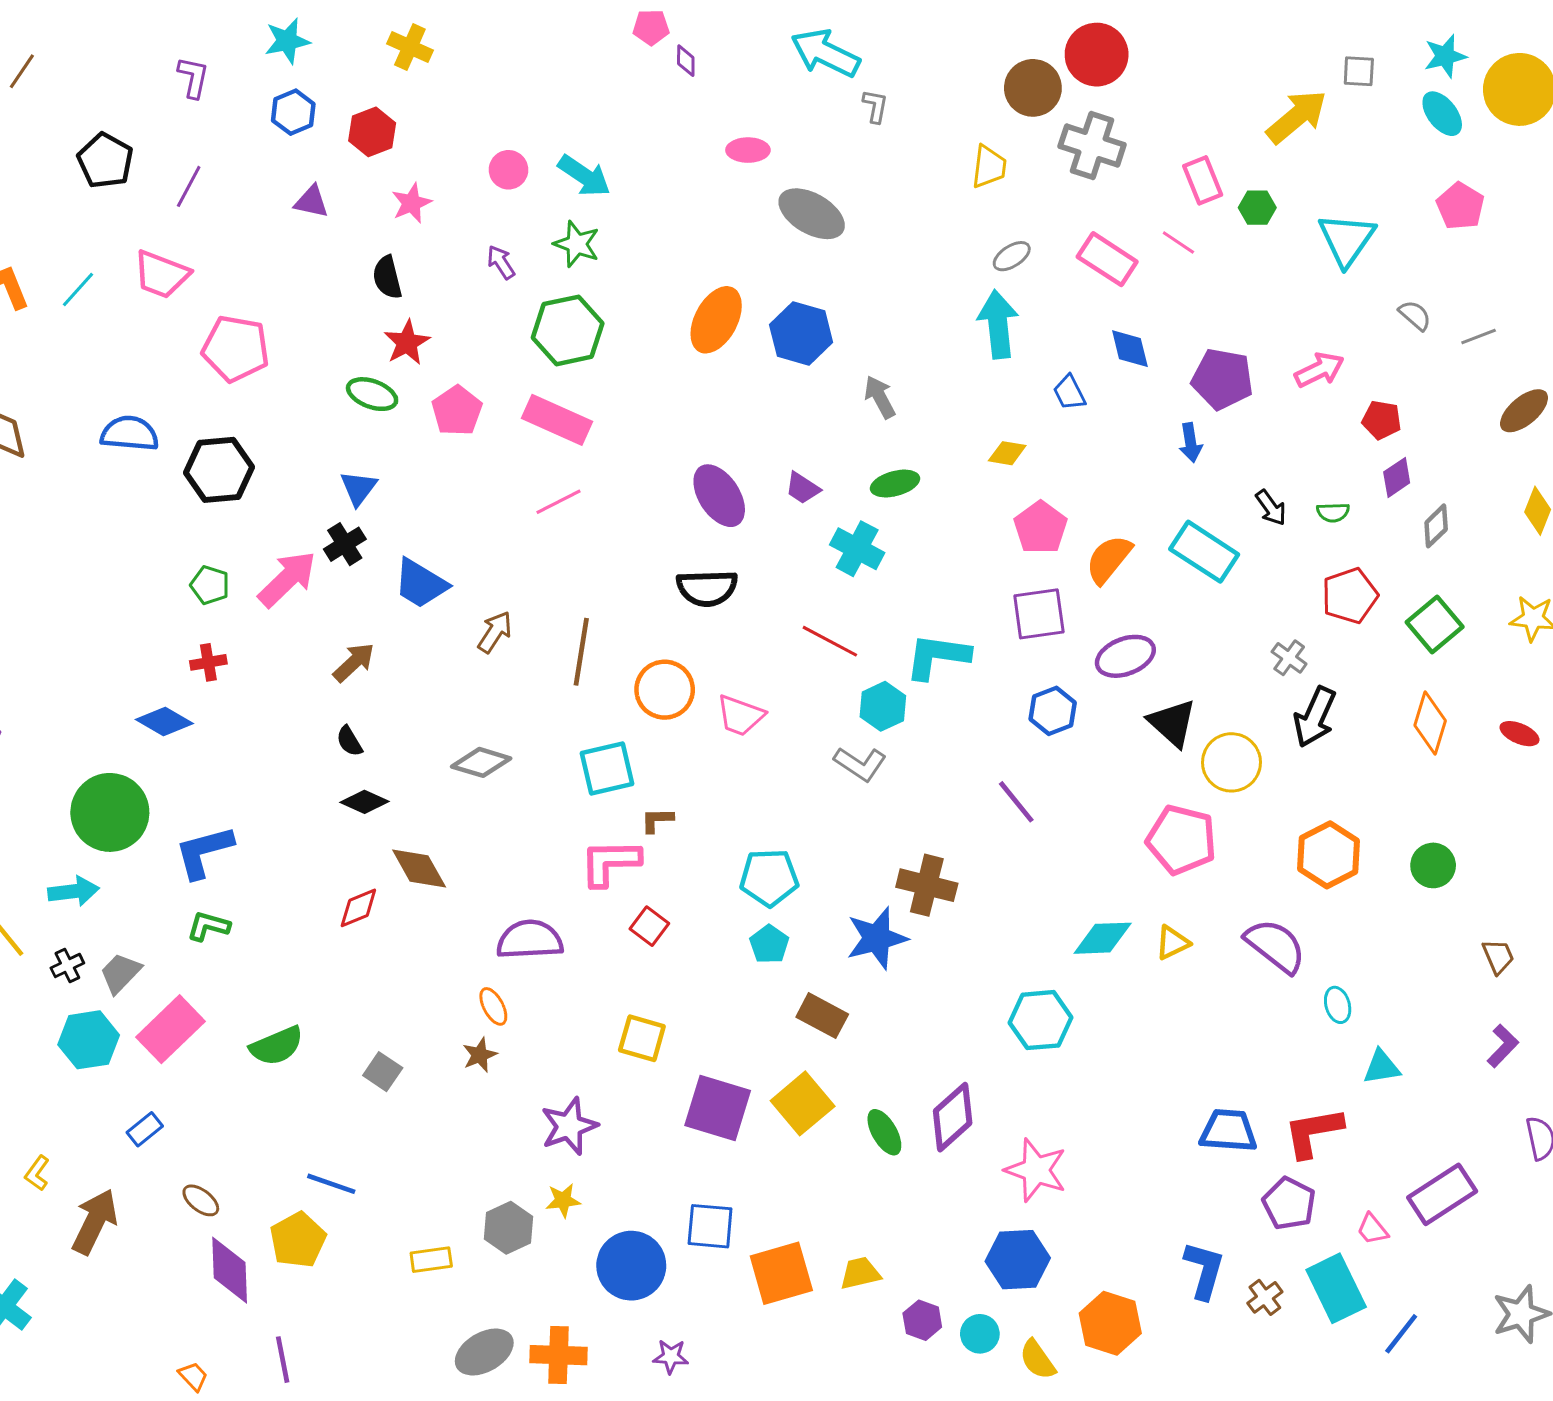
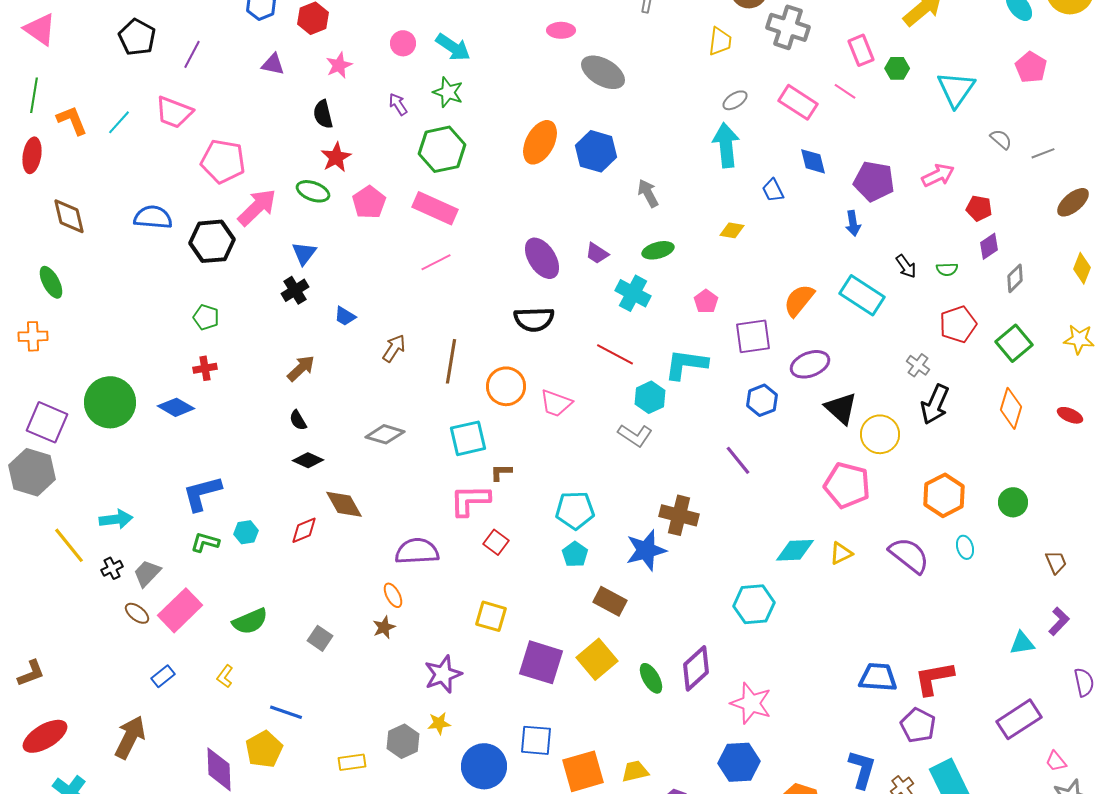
pink pentagon: (1041, 527) -> (706, 301), moved, size x0.7
pink arrow: (287, 579) -> (257, 207), moved
blue trapezoid: (421, 584) -> (345, 316), size x0.6
green circle: (110, 812) -> (110, 402), moved
cyan ellipse: (1338, 1005) -> (965, 547), moved
cyan hexagon: (89, 1040) -> (246, 532), moved, size x0.6
cyan triangle: (1382, 1067) -> (1022, 643), moved
yellow L-shape: (37, 1173) -> (225, 676), moved
brown ellipse: (201, 1200) -> (137, 613), moved
pink trapezoid: (1372, 1229) -> (1056, 761), moved

